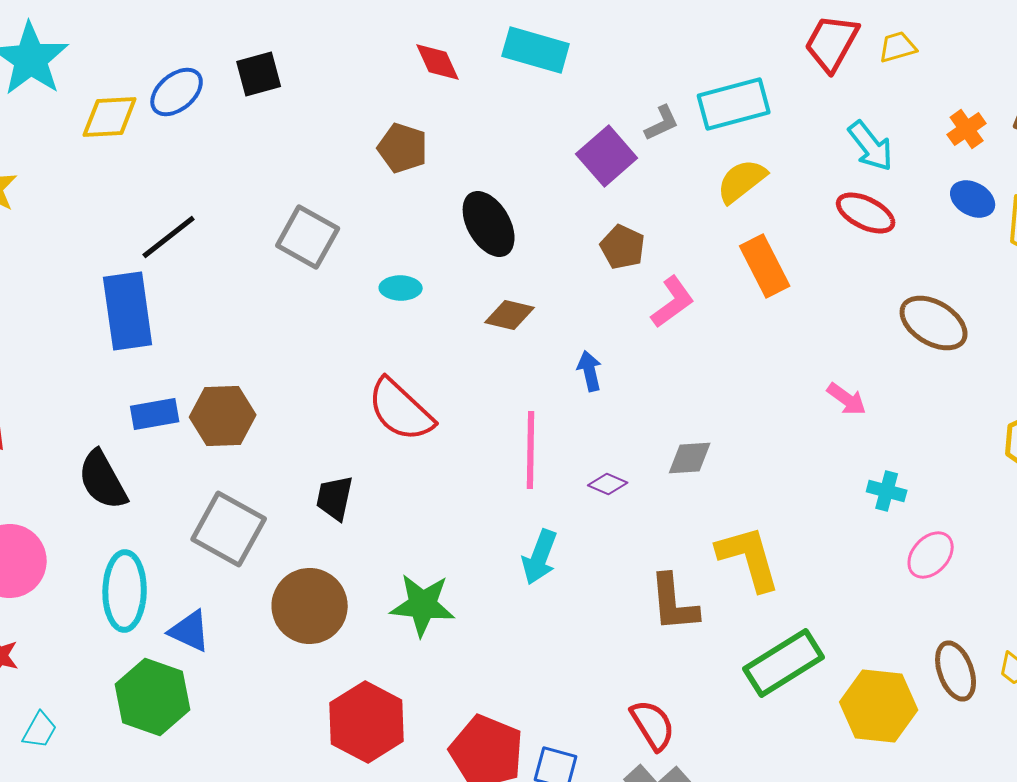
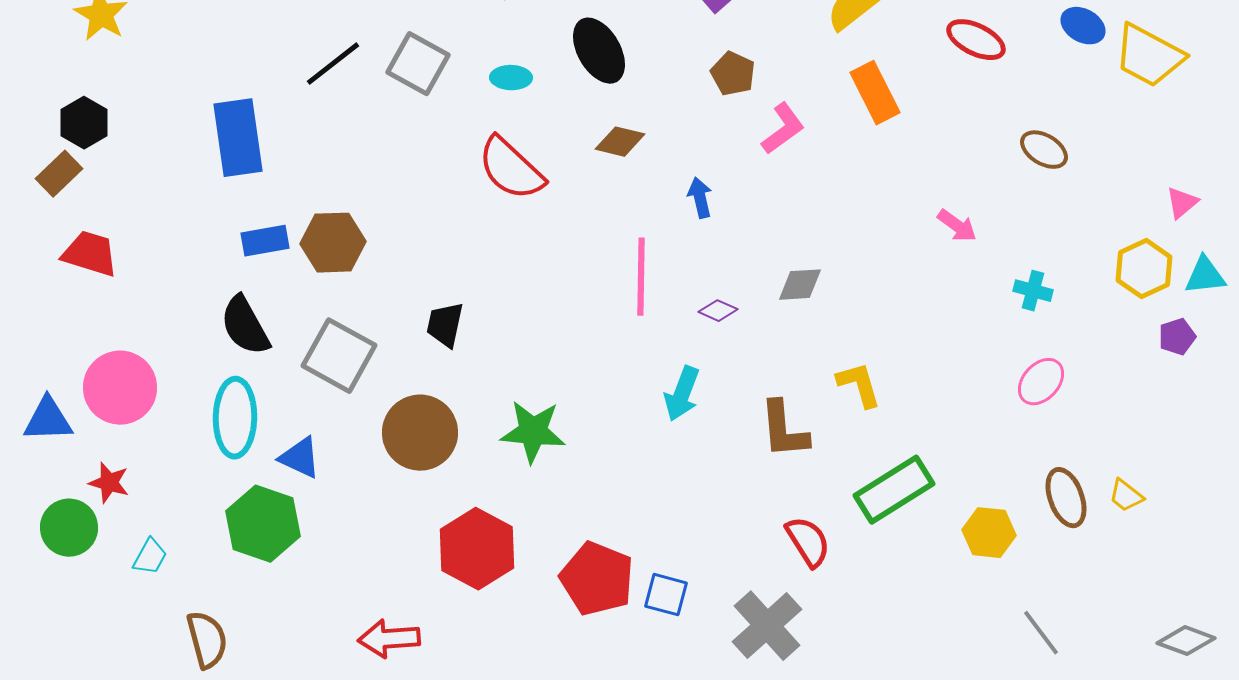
black line: (169, 237) -> (333, 64), moved
cyan ellipse: (401, 288) -> (511, 78), moved
brown ellipse: (934, 323) -> (1044, 150), size x0.7
red semicircle: (401, 410) -> (511, 169), moved
black semicircle: (103, 480) -> (245, 326), moved
cyan cross: (887, 491) -> (1033, 291), moved
cyan arrow: (540, 557) -> (682, 394), moved
yellow L-shape: (749, 558) -> (859, 385), size x0.7
yellow hexagon: (879, 706) -> (989, 533), size x0.7
red semicircle: (653, 725) -> (808, 542), moved

